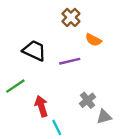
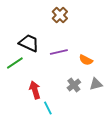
orange semicircle: (93, 40) -> (86, 60), moved
green line: (15, 86) -> (15, 63), moved
gray triangle: (104, 117) -> (96, 84), moved

